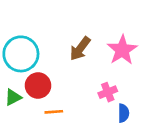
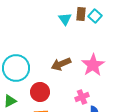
brown arrow: (80, 49) -> (61, 64), turned 30
red circle: (38, 85) -> (40, 92), moved

